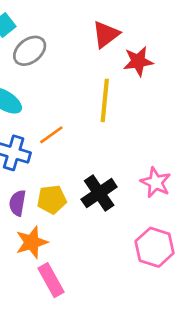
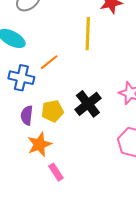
pink rectangle: (51, 280) -> (56, 172), size x0.7

